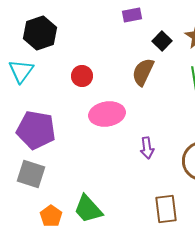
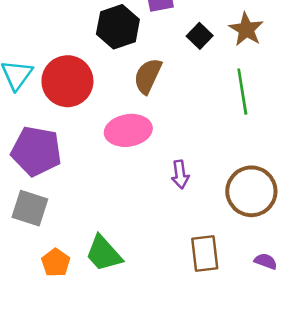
black hexagon: (40, 33) -> (118, 27), moved
brown semicircle: (143, 72) -> (148, 76), moved
red circle: (82, 76) -> (67, 81), moved, size x1.8

